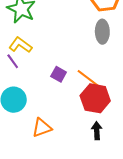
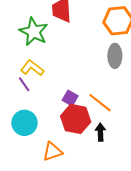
red hexagon: (95, 98) -> (76, 119), moved
black arrow: (97, 131) -> (100, 132), moved

